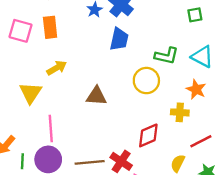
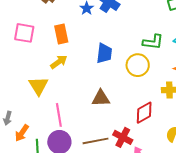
orange rectangle: (50, 27) -> (61, 34), moved
blue trapezoid: (119, 39) -> (104, 53), moved
brown triangle: (96, 96) -> (101, 98), moved

